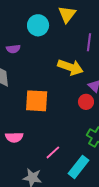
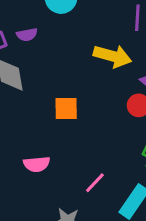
orange square: (37, 101) -> (66, 109), size x0.7

